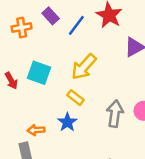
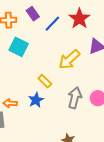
yellow arrow: (84, 67) -> (69, 60), moved
cyan square: (39, 73) -> (19, 47), moved

